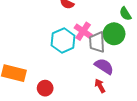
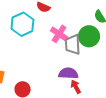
cyan hexagon: (63, 41) -> (22, 24), moved
purple semicircle: (104, 66) -> (68, 73), moved, turned -30

